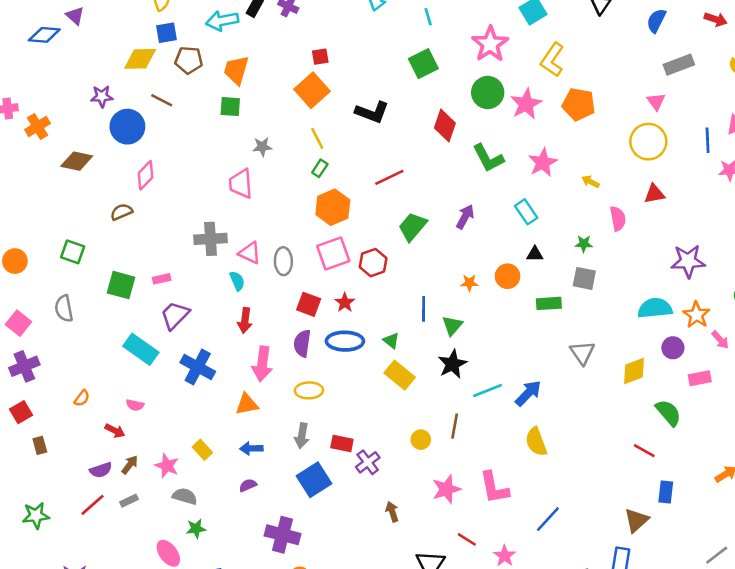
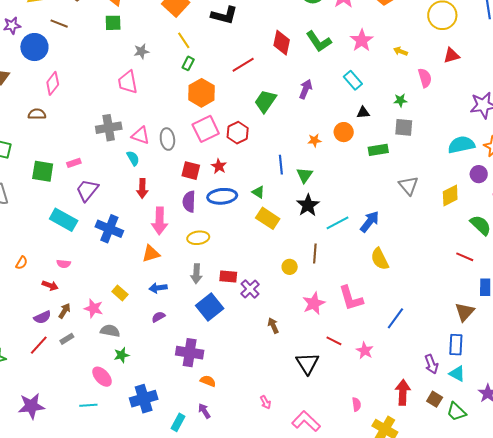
red diamond: (445, 125) -> (282, 43), moved
brown semicircle: (121, 212) -> (37, 114), turned 30

